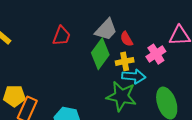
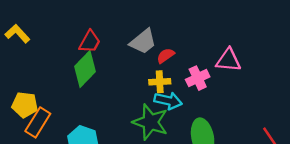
red semicircle: (127, 39) -> (166, 56), turned 77
green diamond: (100, 54) -> (85, 69), moved

